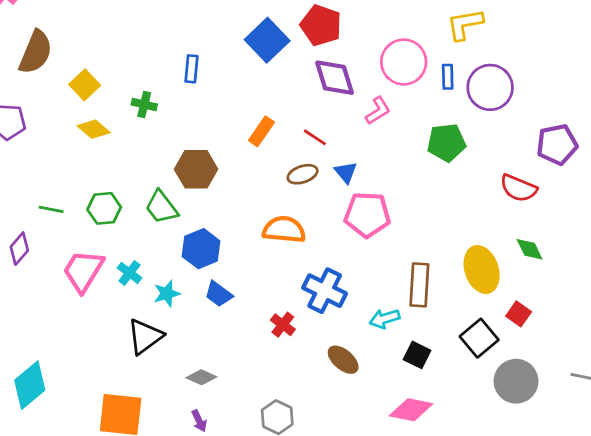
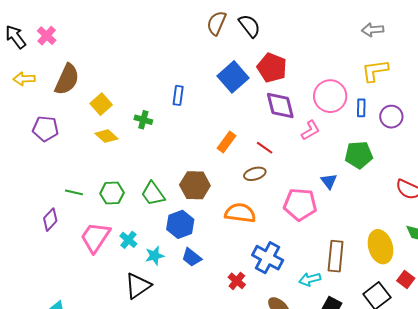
purple circle: (490, 87) -> (391, 117), size x0.7
brown hexagon: (196, 169) -> (195, 185), moved
blue triangle: (346, 172) -> (329, 181), moved

